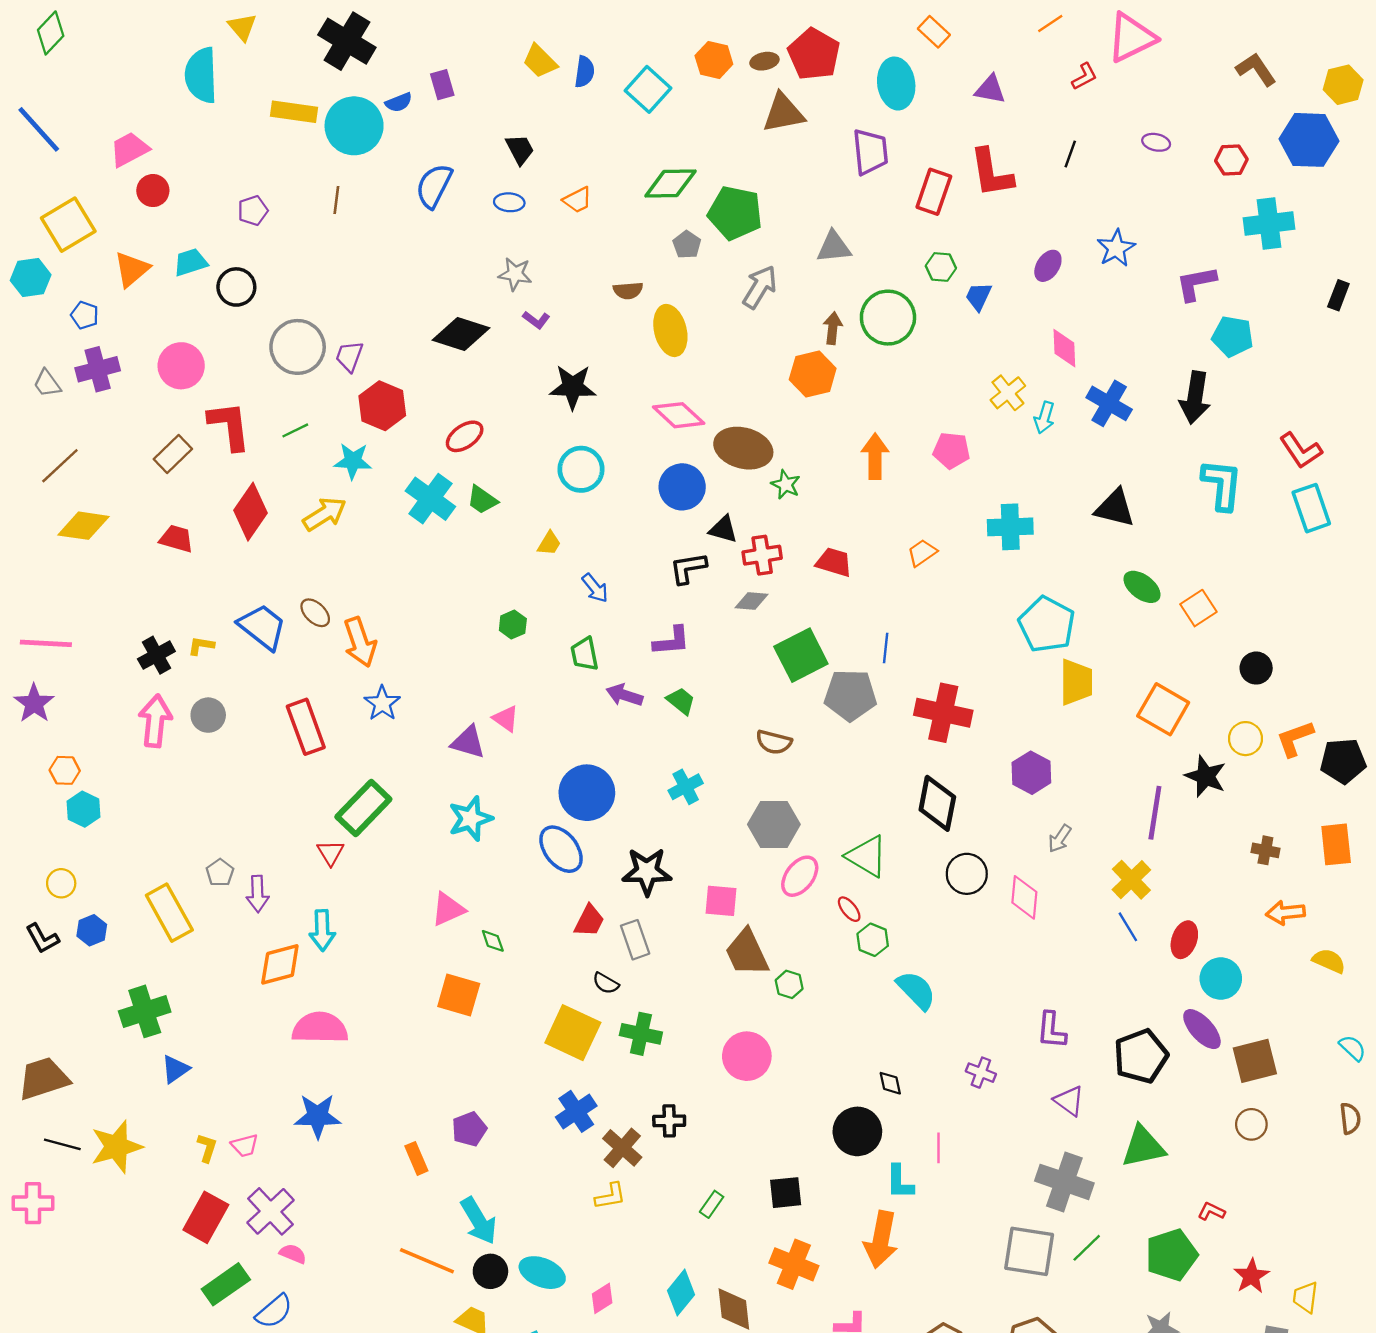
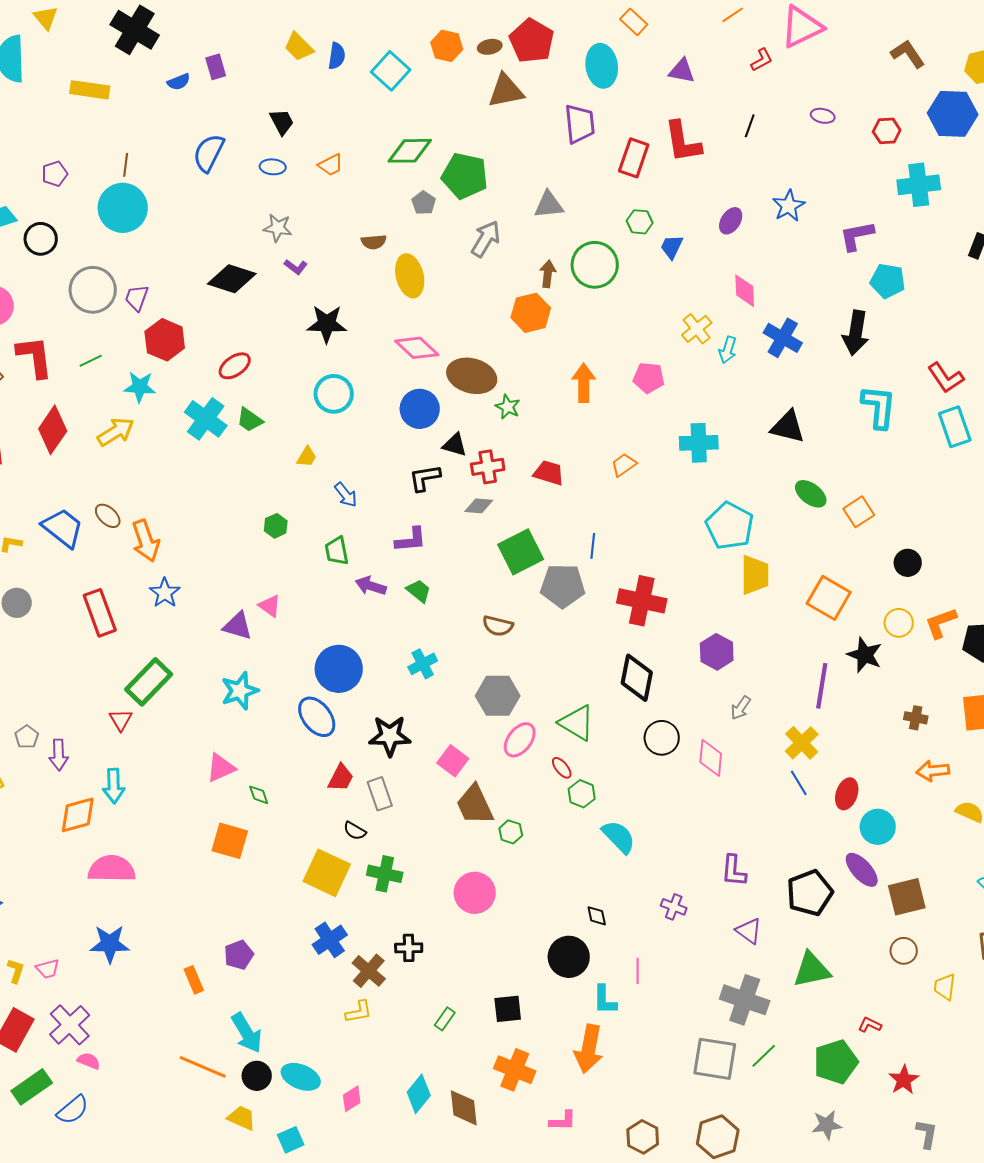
cyan circle: (354, 126) -> (123, 208), moved
pink square: (721, 901) -> (453, 761), turned 32
yellow trapezoid: (1305, 1297) -> (945, 987), moved

